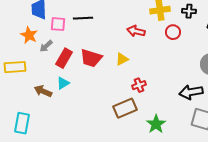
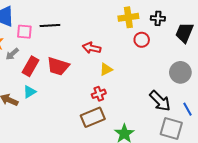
red arrow: (136, 31) -> (92, 48), moved
yellow triangle: (122, 59) -> (106, 69), moved
red cross: (139, 85) -> (99, 94), moved
black arrow: (191, 92) -> (160, 101), turned -125

